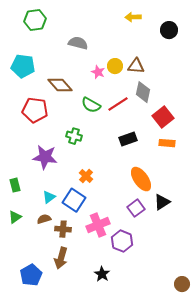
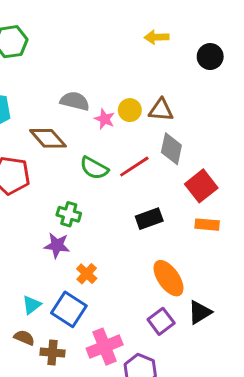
gray semicircle: (78, 43) -> (75, 101), moved
purple star: (45, 157) -> (57, 245), moved, size x0.7
brown semicircle: (44, 219) -> (24, 338), turned 40

